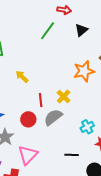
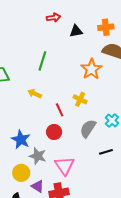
black triangle: (81, 30) -> (76, 31), turned 48
green line: (48, 31) -> (42, 61), moved
gray semicircle: (53, 117) -> (88, 128), moved

